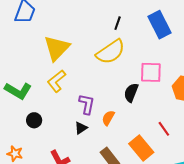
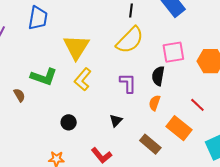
green L-shape: (18, 91) -> (44, 77), moved
purple L-shape: (87, 104) -> (128, 83), moved
orange semicircle: (108, 118) -> (155, 103), moved

